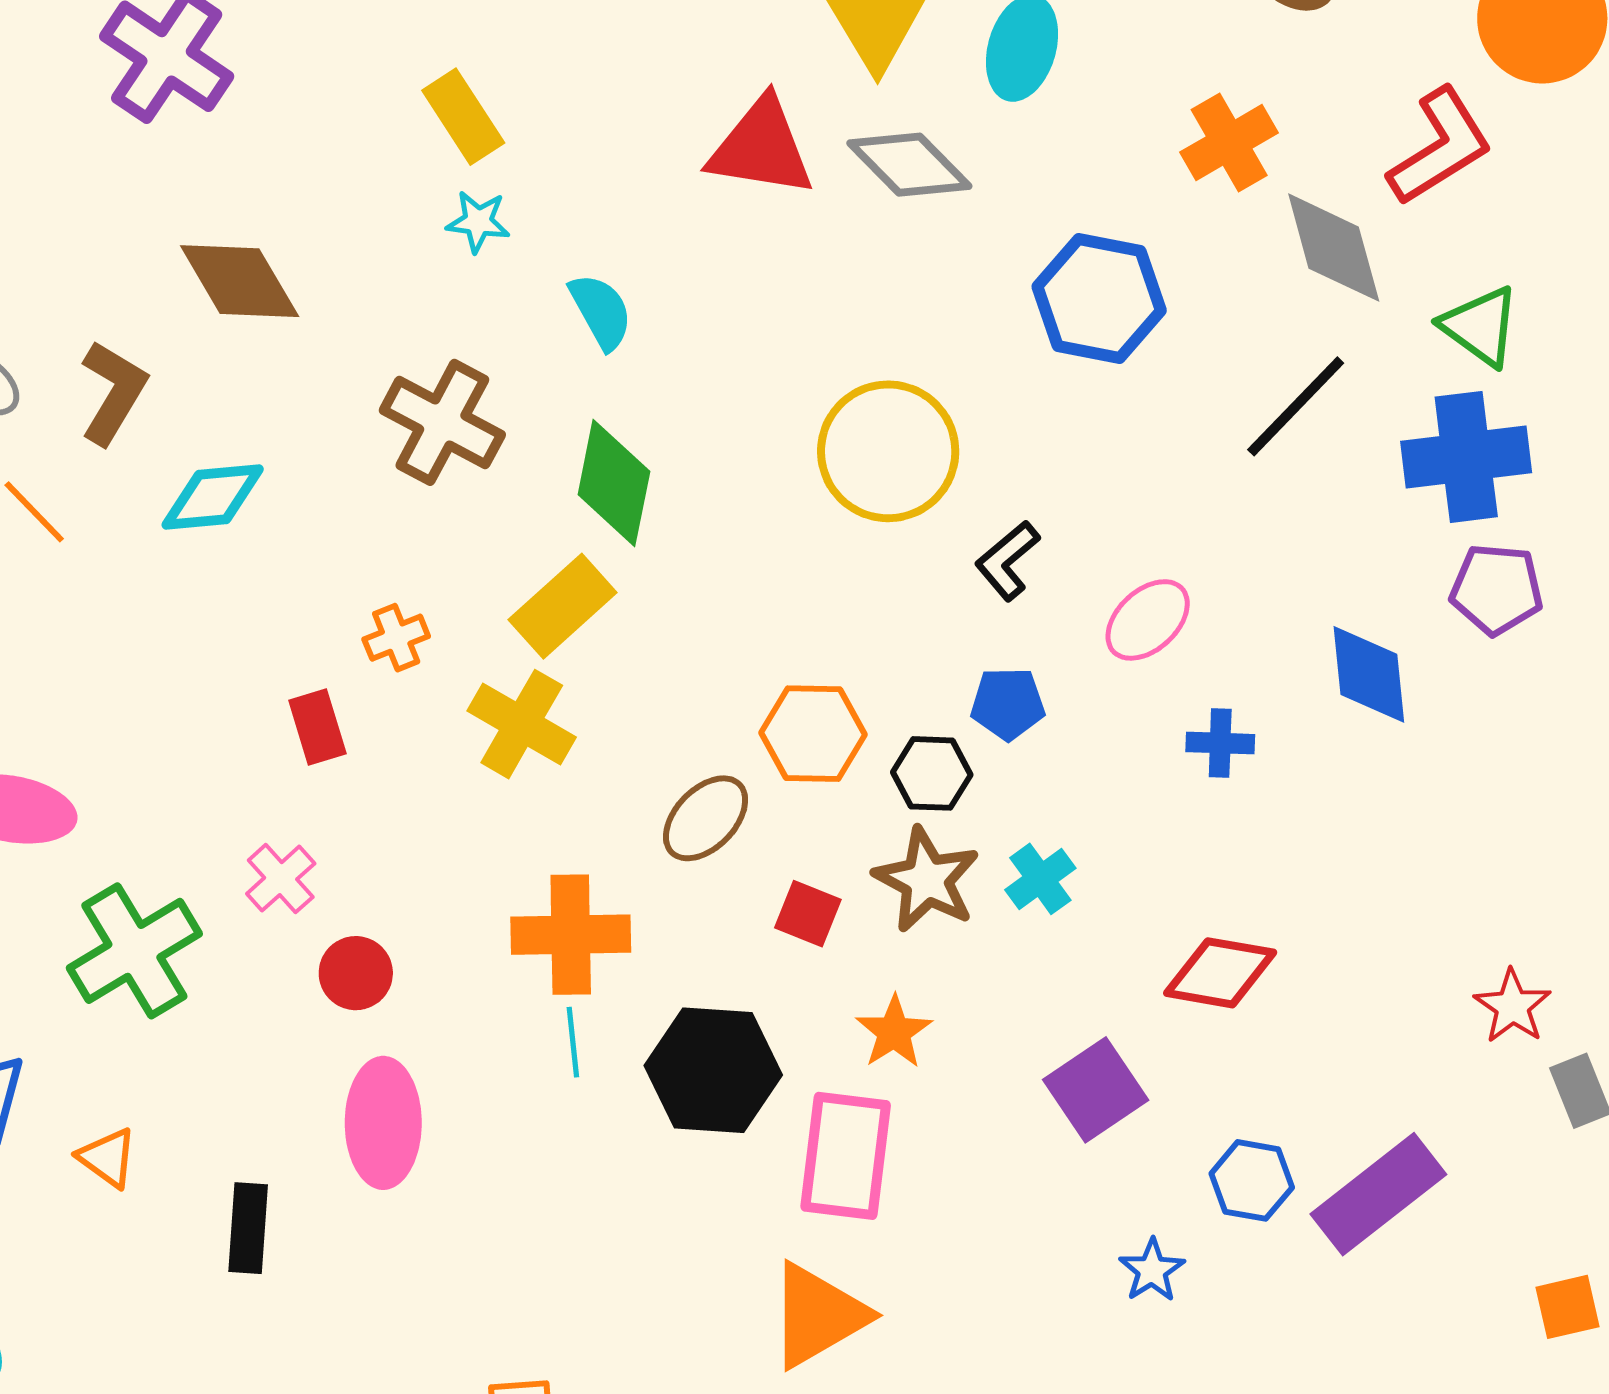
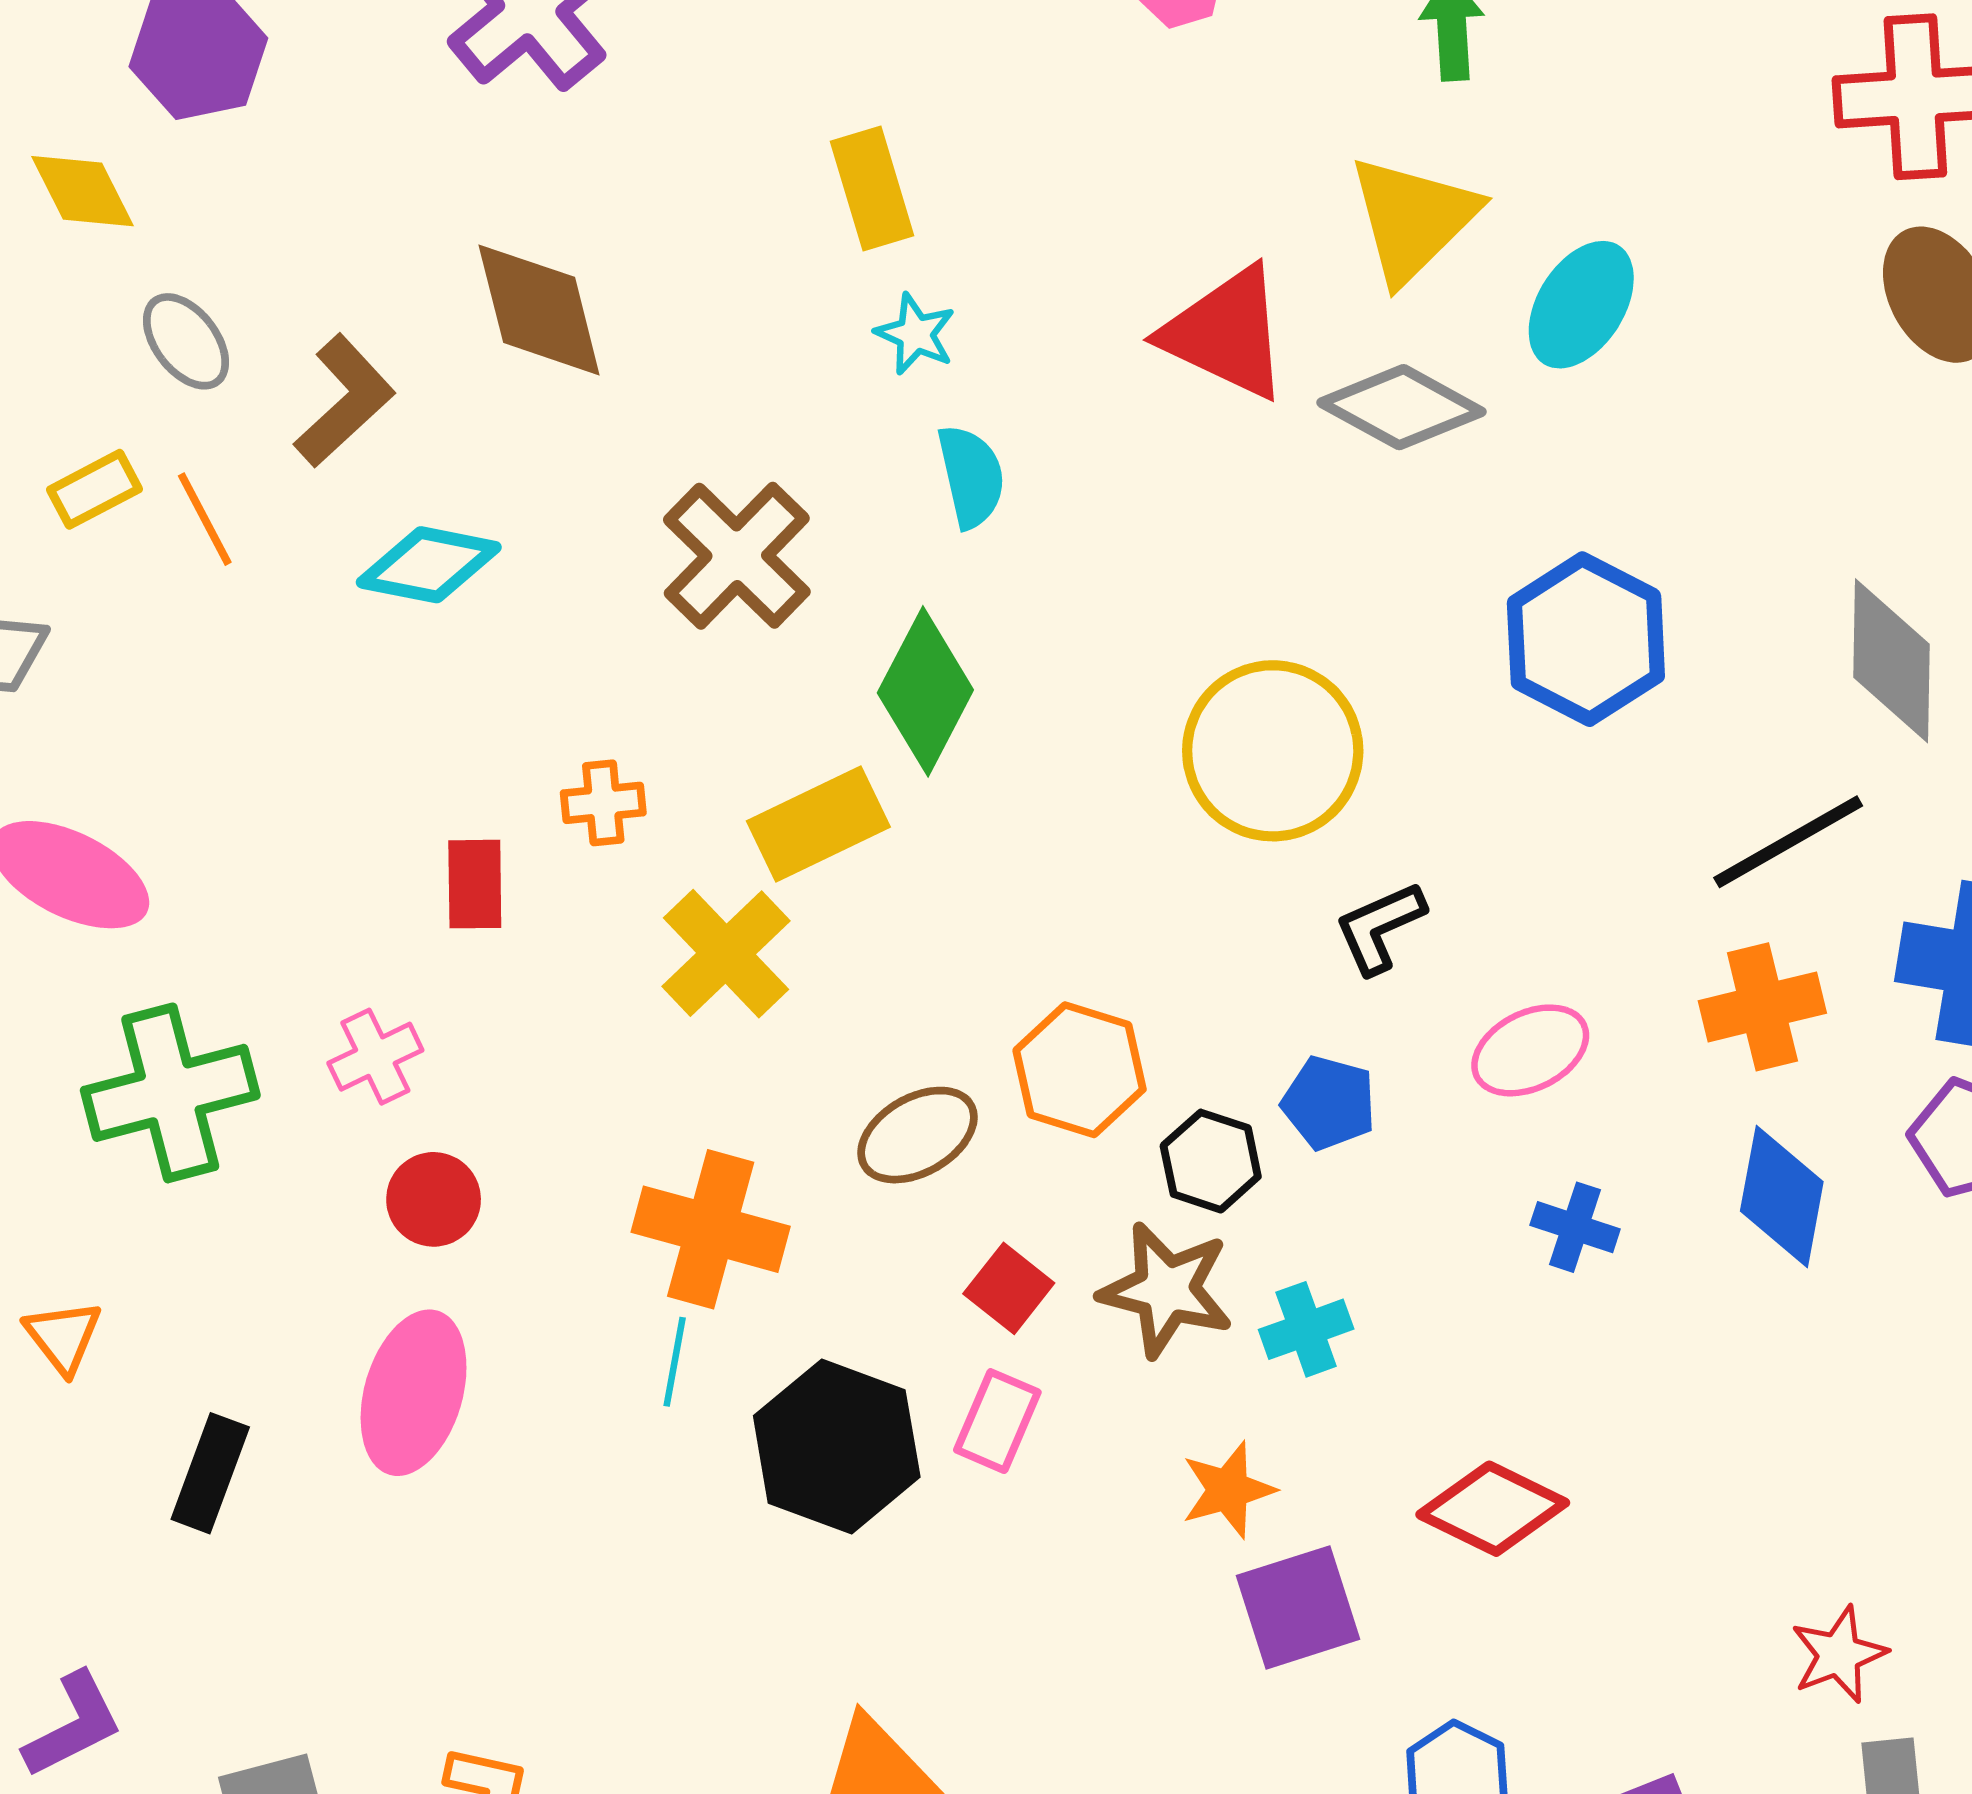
orange cross: (1229, 142) -> (1762, 1007), moved
gray diamond: (909, 165) -> (1401, 407), turned -33
cyan star: (478, 222) -> (915, 334), moved
brown star: (927, 880) -> (1166, 1290), turned -30
orange star: (894, 1032) -> (1228, 1490), moved
pink rectangle: (846, 1156) -> (997, 1421), moved, size x0.6

